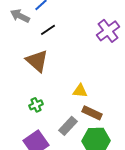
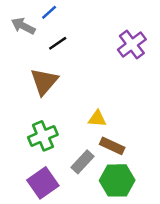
brown triangle: (37, 61) -> (44, 82), turned 30
green cross: (36, 105) -> (43, 136), size x1.6

